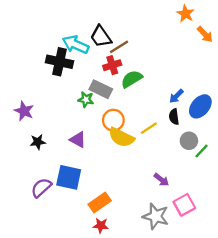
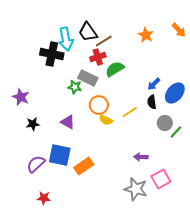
orange star: (185, 14) -> (146, 35), moved
cyan arrow: (76, 45) -> (66, 39), turned -125
yellow semicircle: (121, 137) -> (106, 120), size x0.6
purple arrow: (161, 180) -> (141, 157), turned 144
orange rectangle: (100, 203) -> (84, 166), moved
red star: (101, 225) -> (44, 198), moved

